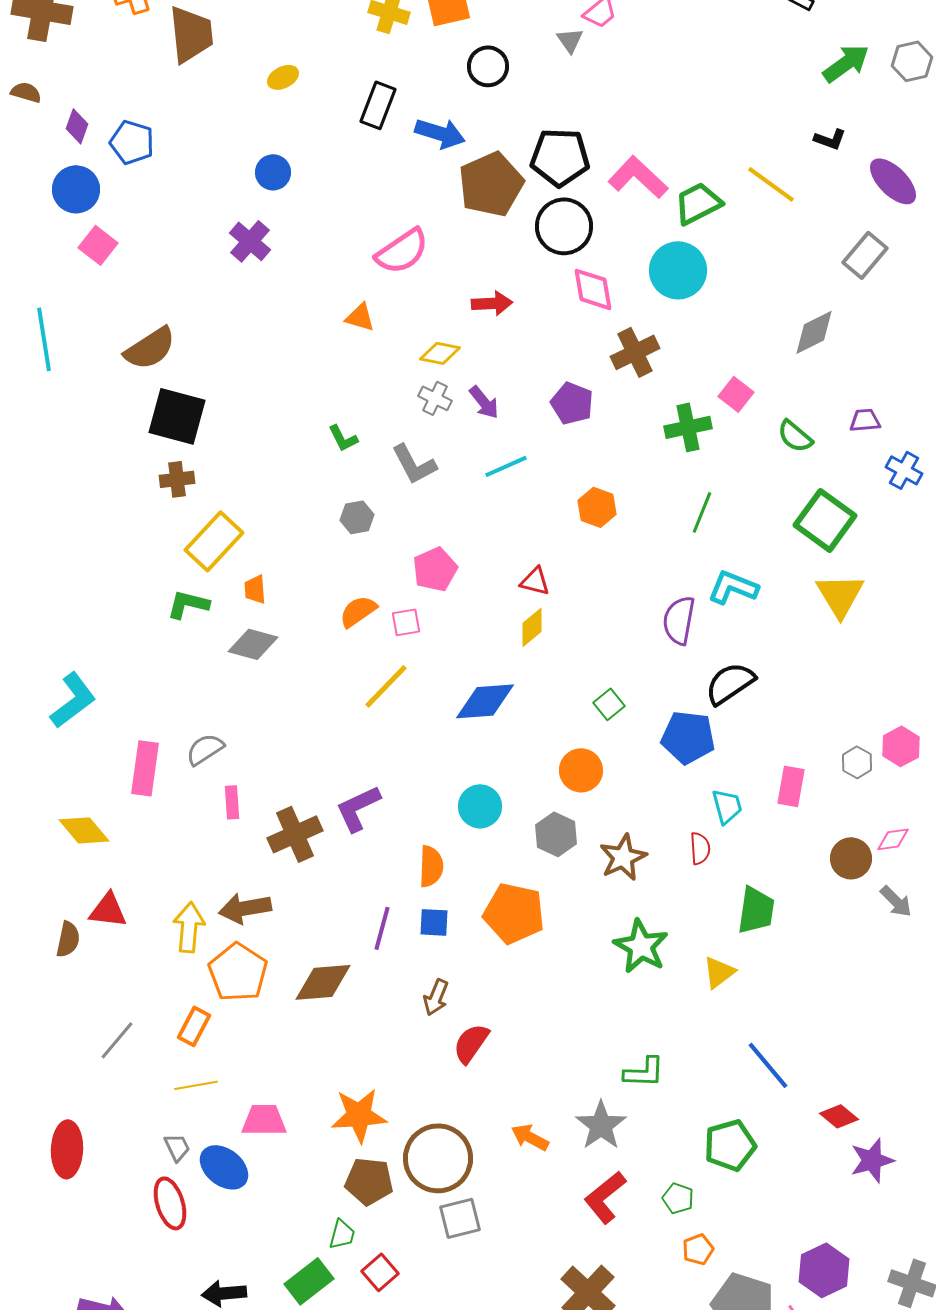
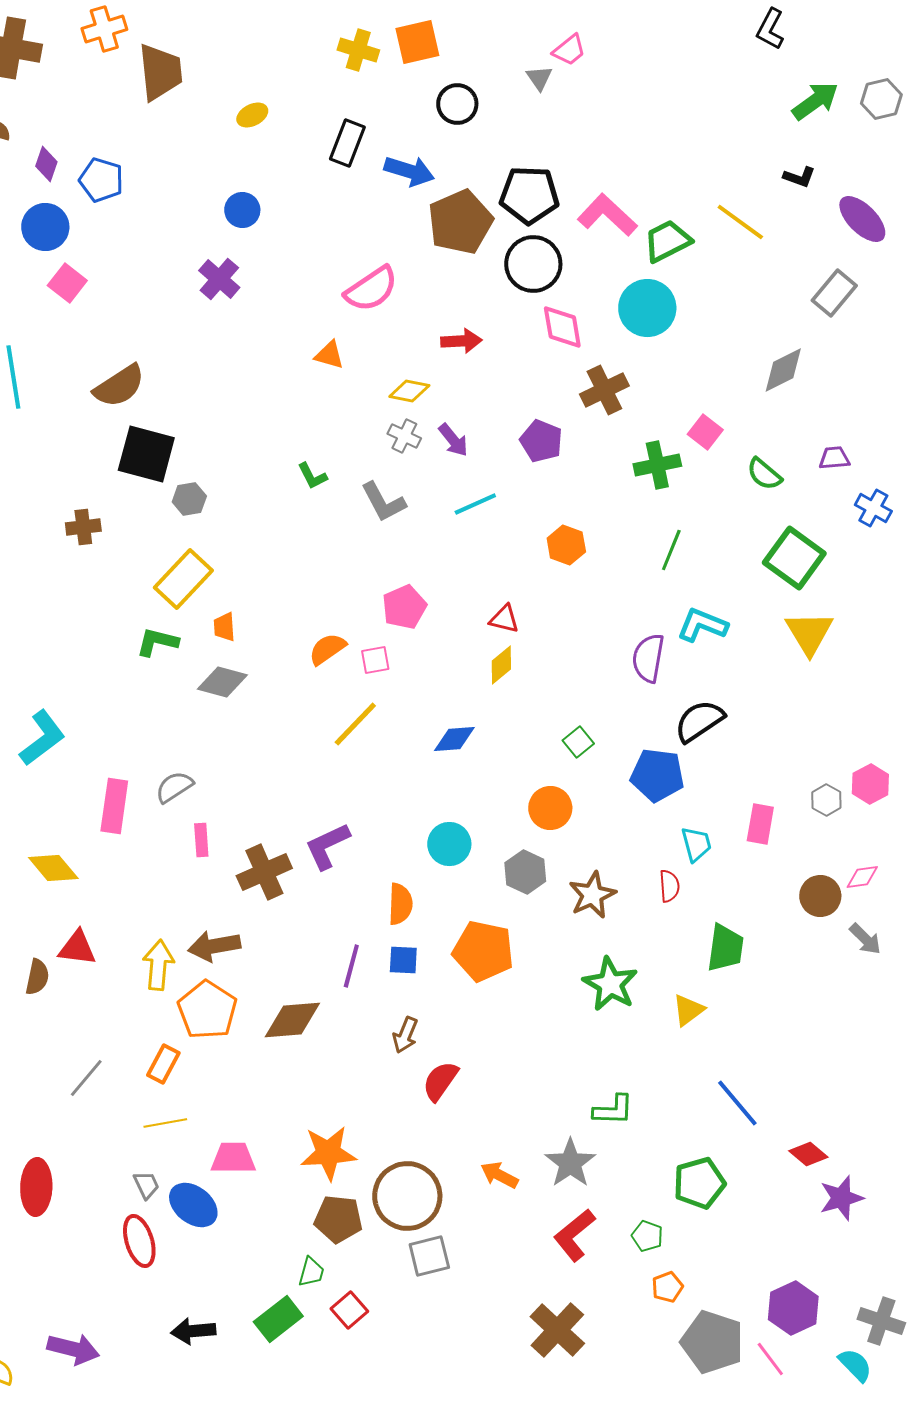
brown cross: (177, 479) -> (83, 527), moved
gray hexagon: (357, 517) -> (189, 499), moved
blue diamond: (485, 701) -> (454, 739), size x0.7

